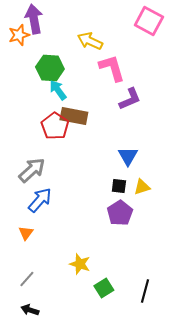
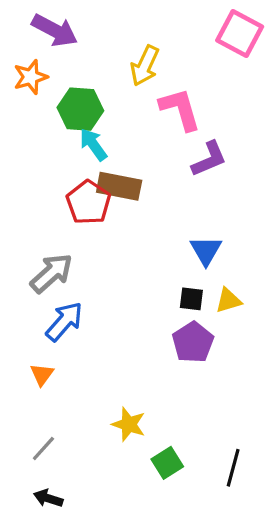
purple arrow: (34, 19) -> (55, 30), turned 128
orange star: (19, 35) -> (31, 77), moved
yellow arrow: (90, 41) -> (145, 66), turned -90

